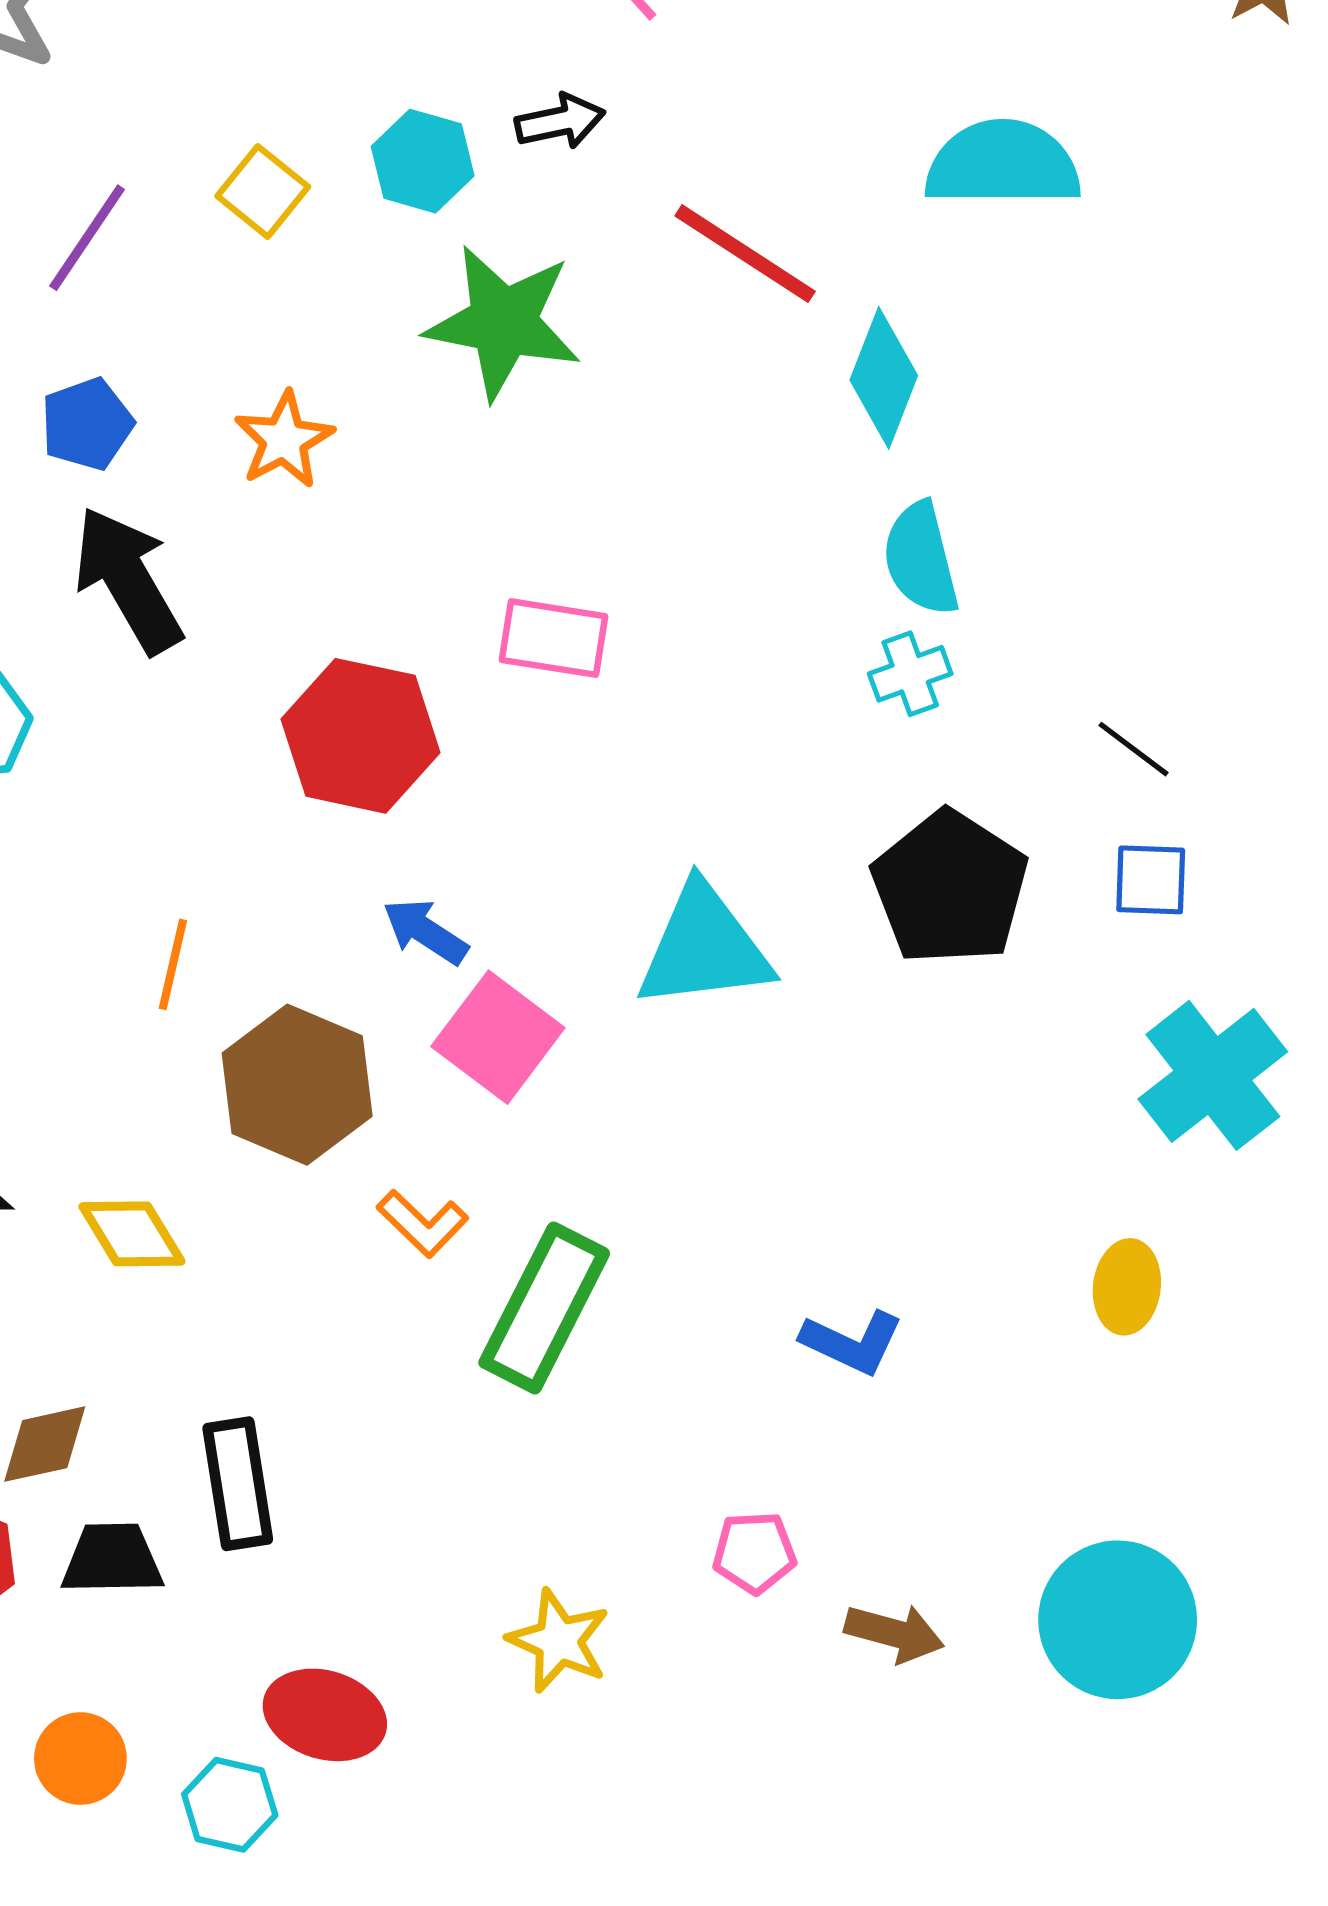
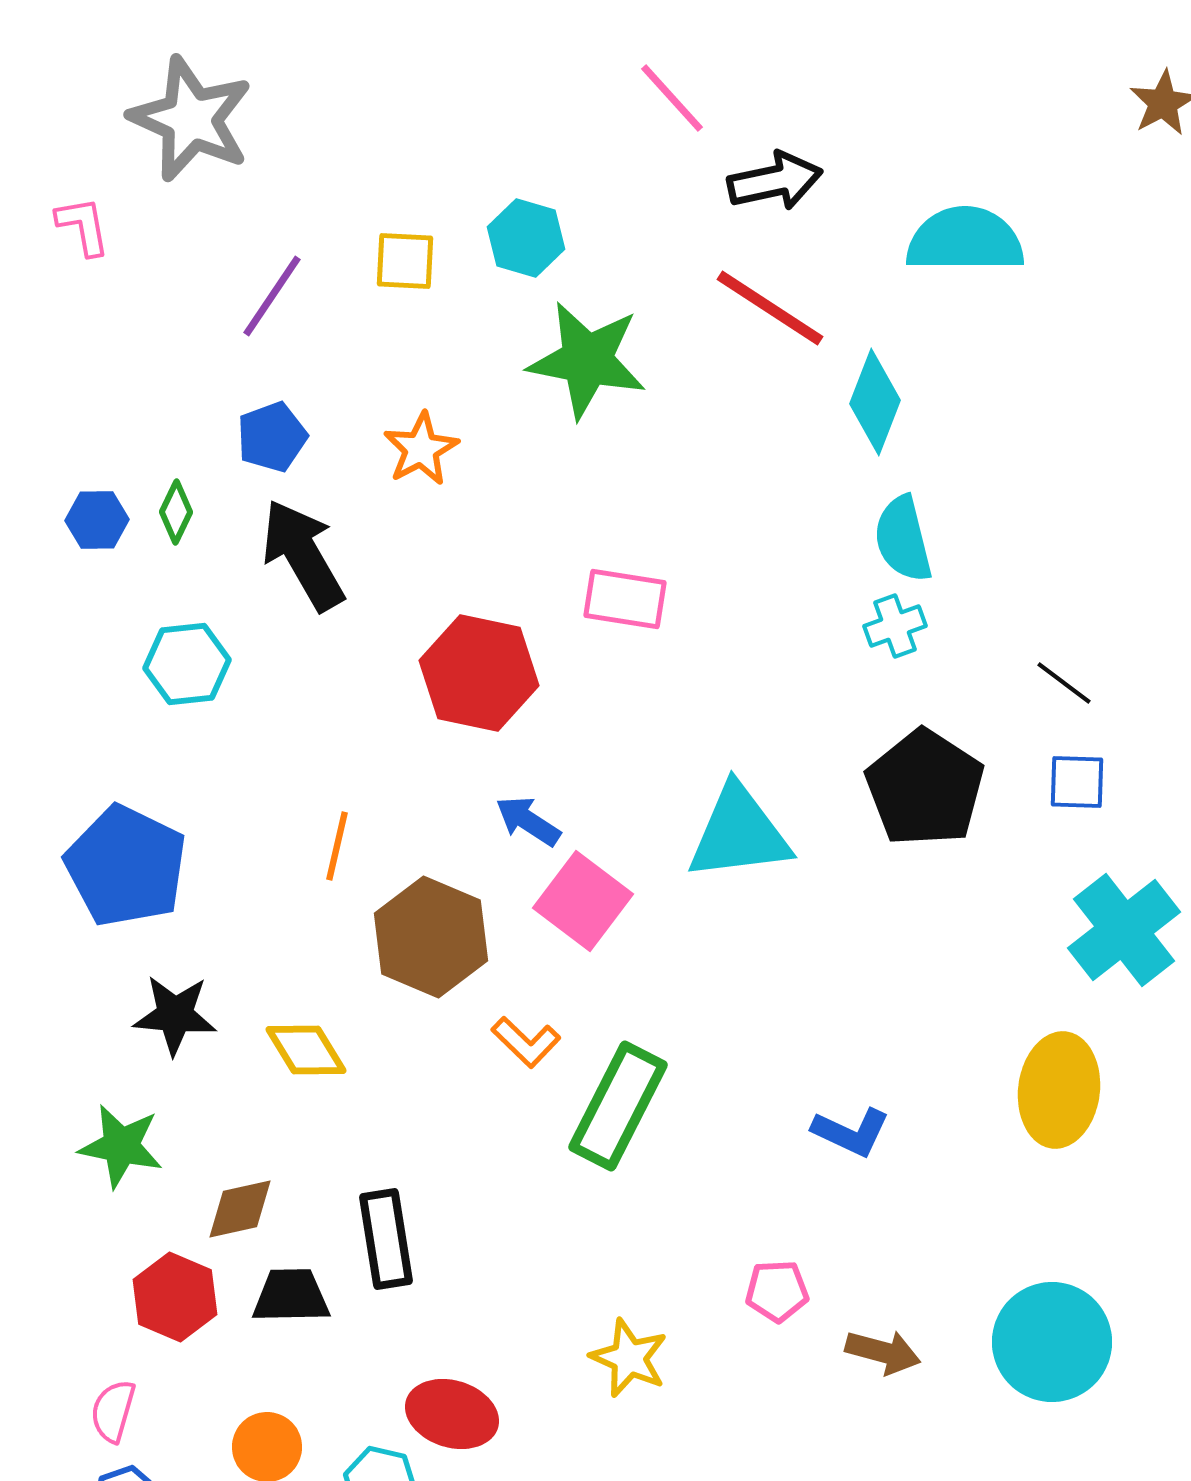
black arrow: (560, 121) -> (775, 181), moved, size x1.4
yellow square: (263, 191) -> (405, 261), turned -36
yellow ellipse: (1127, 1287) -> (1059, 1090), size x1.6

